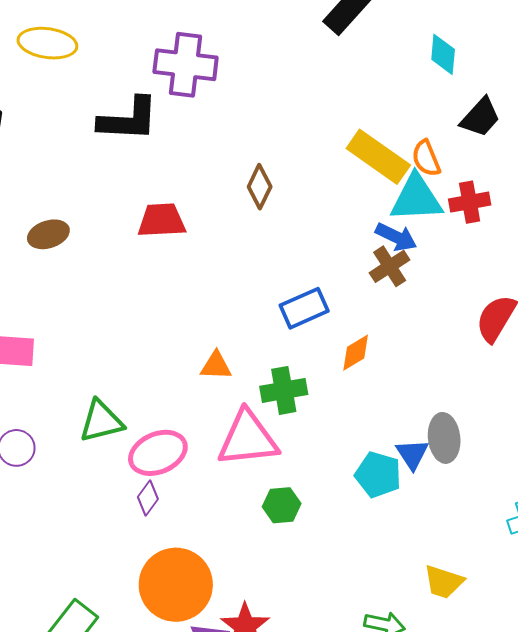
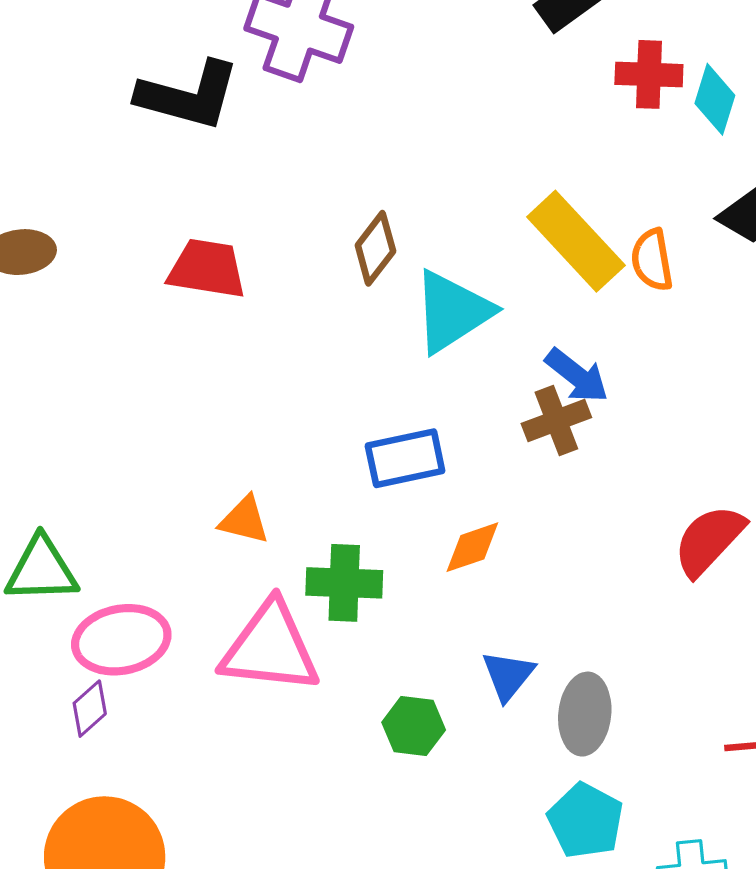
cyan triangle: (416, 198) -> (452, 312), moved, turned -42
red cross: (470, 202) -> (649, 74), moved
blue triangle: (412, 454) -> (508, 675), moved
cyan pentagon: (378, 475) -> (586, 821), moved
green hexagon: (282, 505) -> (414, 726), moved

